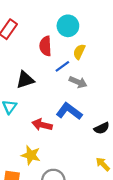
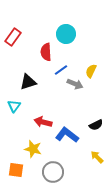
yellow semicircle: (79, 52) -> (91, 71), moved
blue L-shape: (69, 111) -> (67, 135), moved

